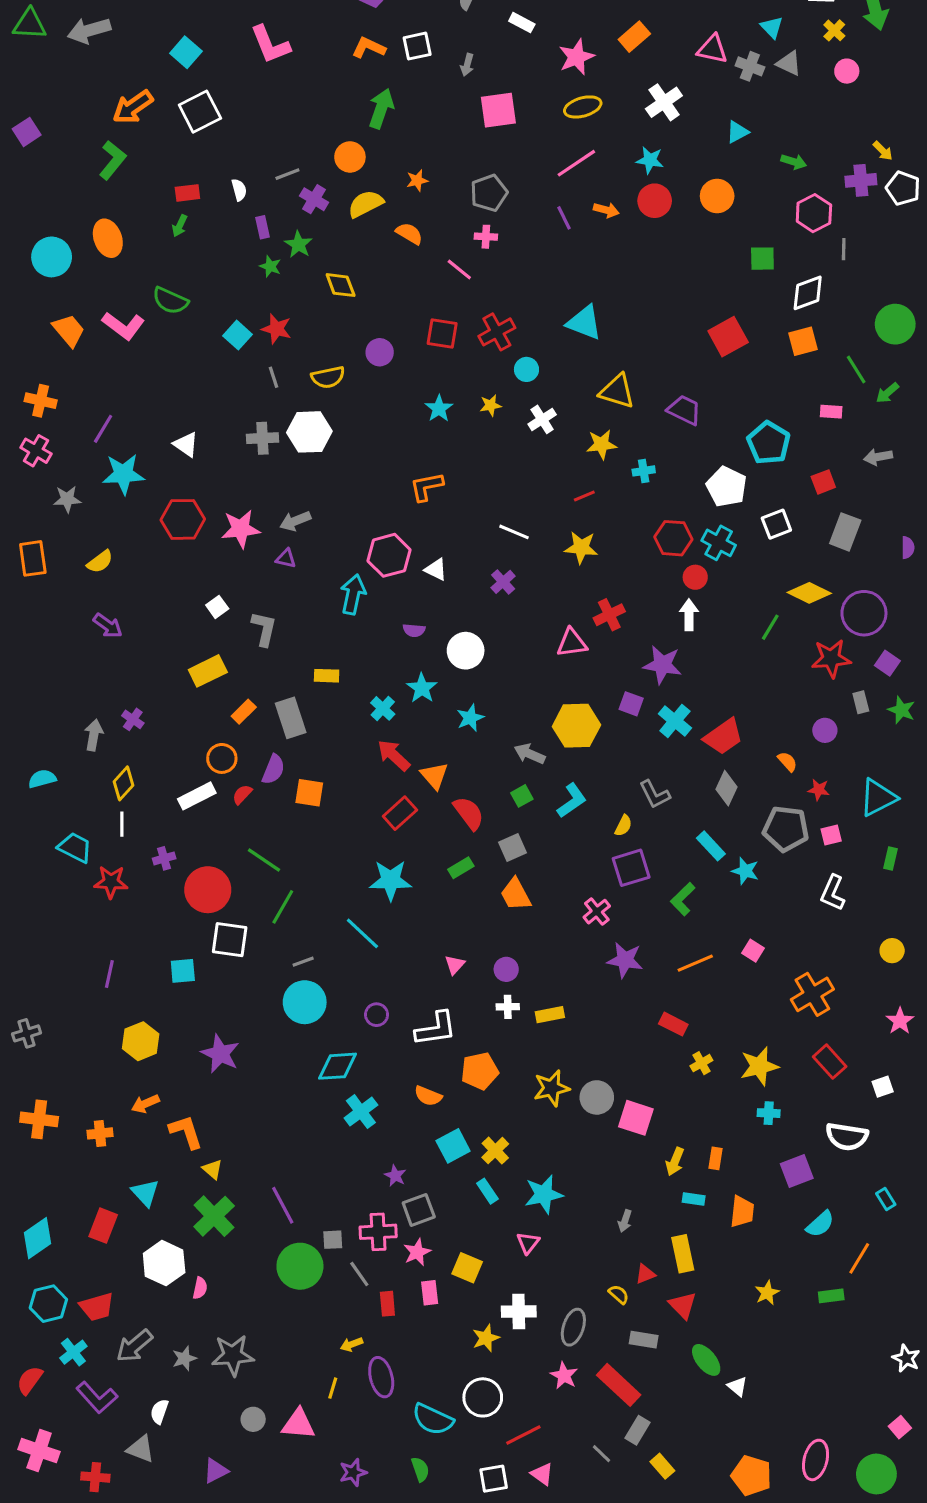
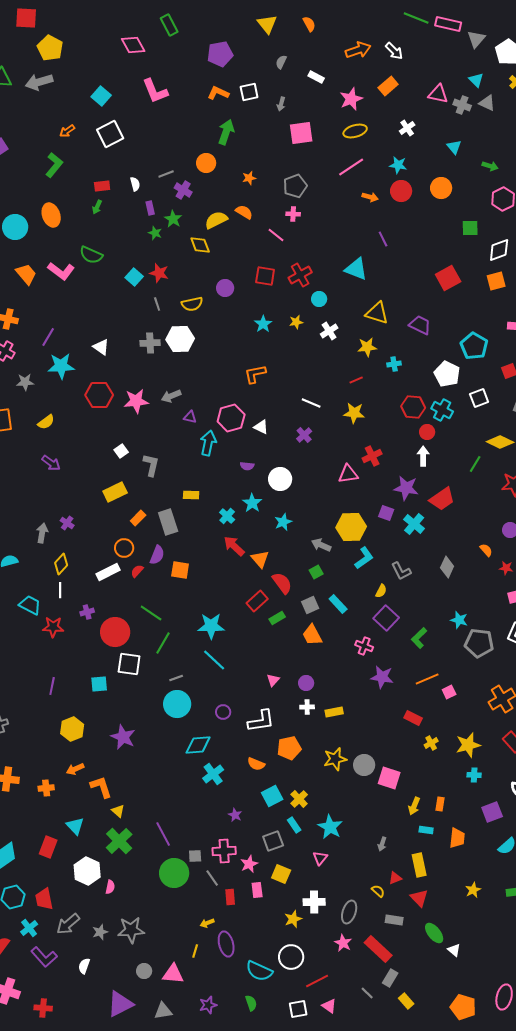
white cross: (664, 102) -> (407, 128), size x0.7
orange arrow: (133, 107) -> (67, 131), size x0.6
cyan triangle: (737, 132) -> (454, 147), turned -42
yellow semicircle: (366, 204) -> (216, 220), moved
purple line: (564, 218) -> (383, 239), moved
purple triangle: (286, 558) -> (190, 417), moved
red trapezoid: (723, 737) -> (442, 499), moved
cyan L-shape: (572, 801) -> (364, 558), moved
red rectangle: (400, 813) -> (257, 601), moved
gray pentagon: (786, 829) -> (479, 643), moved
cyan rectangle: (711, 846) -> (338, 604), moved
purple square: (631, 868) -> (386, 618), turned -30
cyan star: (391, 880) -> (211, 626), moved
pink cross: (597, 912) -> (364, 646), turned -30
pink square: (753, 951) -> (449, 692), moved, turned 32
cyan star: (544, 1194) -> (330, 827), turned -30
gray square: (419, 1210) -> (273, 841), moved
red trapezoid: (97, 1307) -> (44, 899), turned 95
gray triangle: (141, 1449) -> (163, 1011), moved, turned -30
purple triangle: (216, 1471) -> (120, 1004), size x1.6

